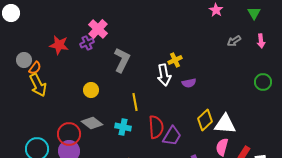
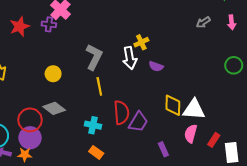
purple cross: (87, 43) -> (49, 24), turned 32
red star: (59, 45) -> (19, 26), turned -30
gray L-shape: (122, 60) -> (94, 57), moved
purple semicircle: (189, 83) -> (156, 66), turned 32
yellow diamond: (205, 120) -> (173, 105), turned -45
cyan cross: (123, 127) -> (93, 125), moved

